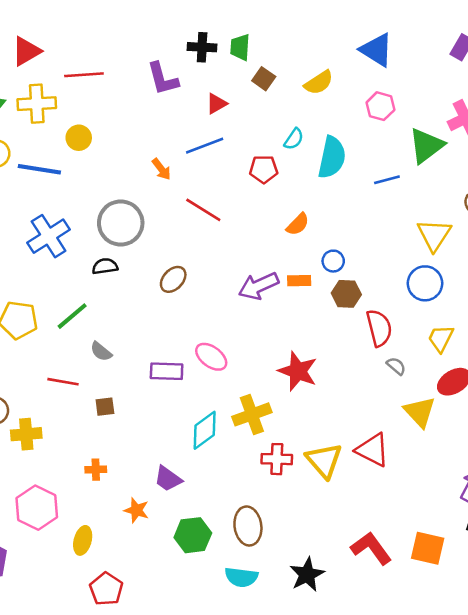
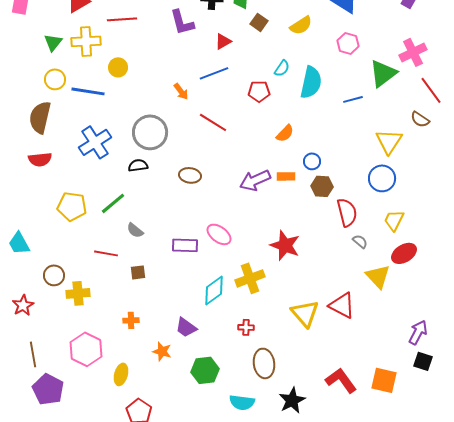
brown ellipse: (173, 279) -> (190, 175), turned 55
red cross: (277, 459) -> (246, 327), moved, size x0.7
brown ellipse: (248, 526) -> (264, 363), moved

